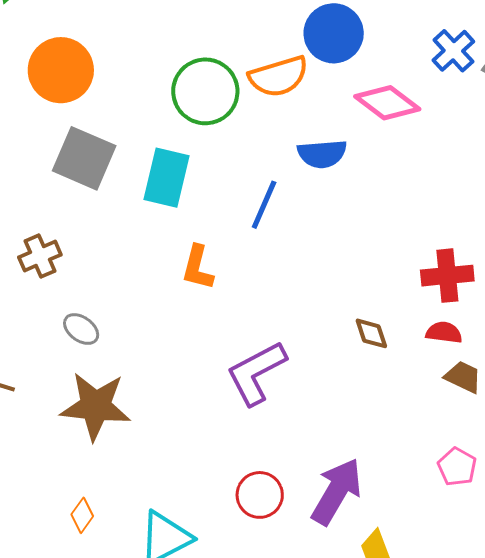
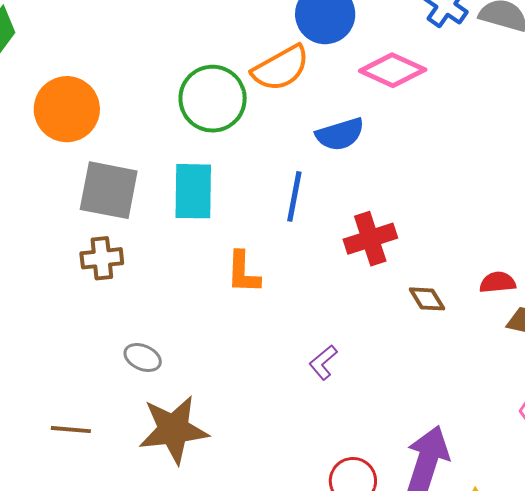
brown cross: (40, 256) -> (102, 258), moved, turned 30
red cross: (447, 276) -> (370, 239), moved
purple L-shape: (256, 373) -> (323, 362), size x0.5

